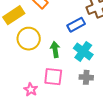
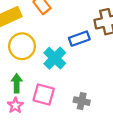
green arrow: (55, 50) -> (17, 83), moved
cyan cross: (83, 51) -> (55, 58), moved

